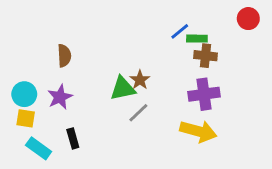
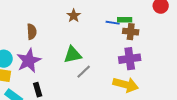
blue line: (180, 31) -> (113, 23), moved, turned 48
brown star: (140, 80) -> (74, 16), moved
purple star: (60, 97) -> (29, 61), size x1.4

